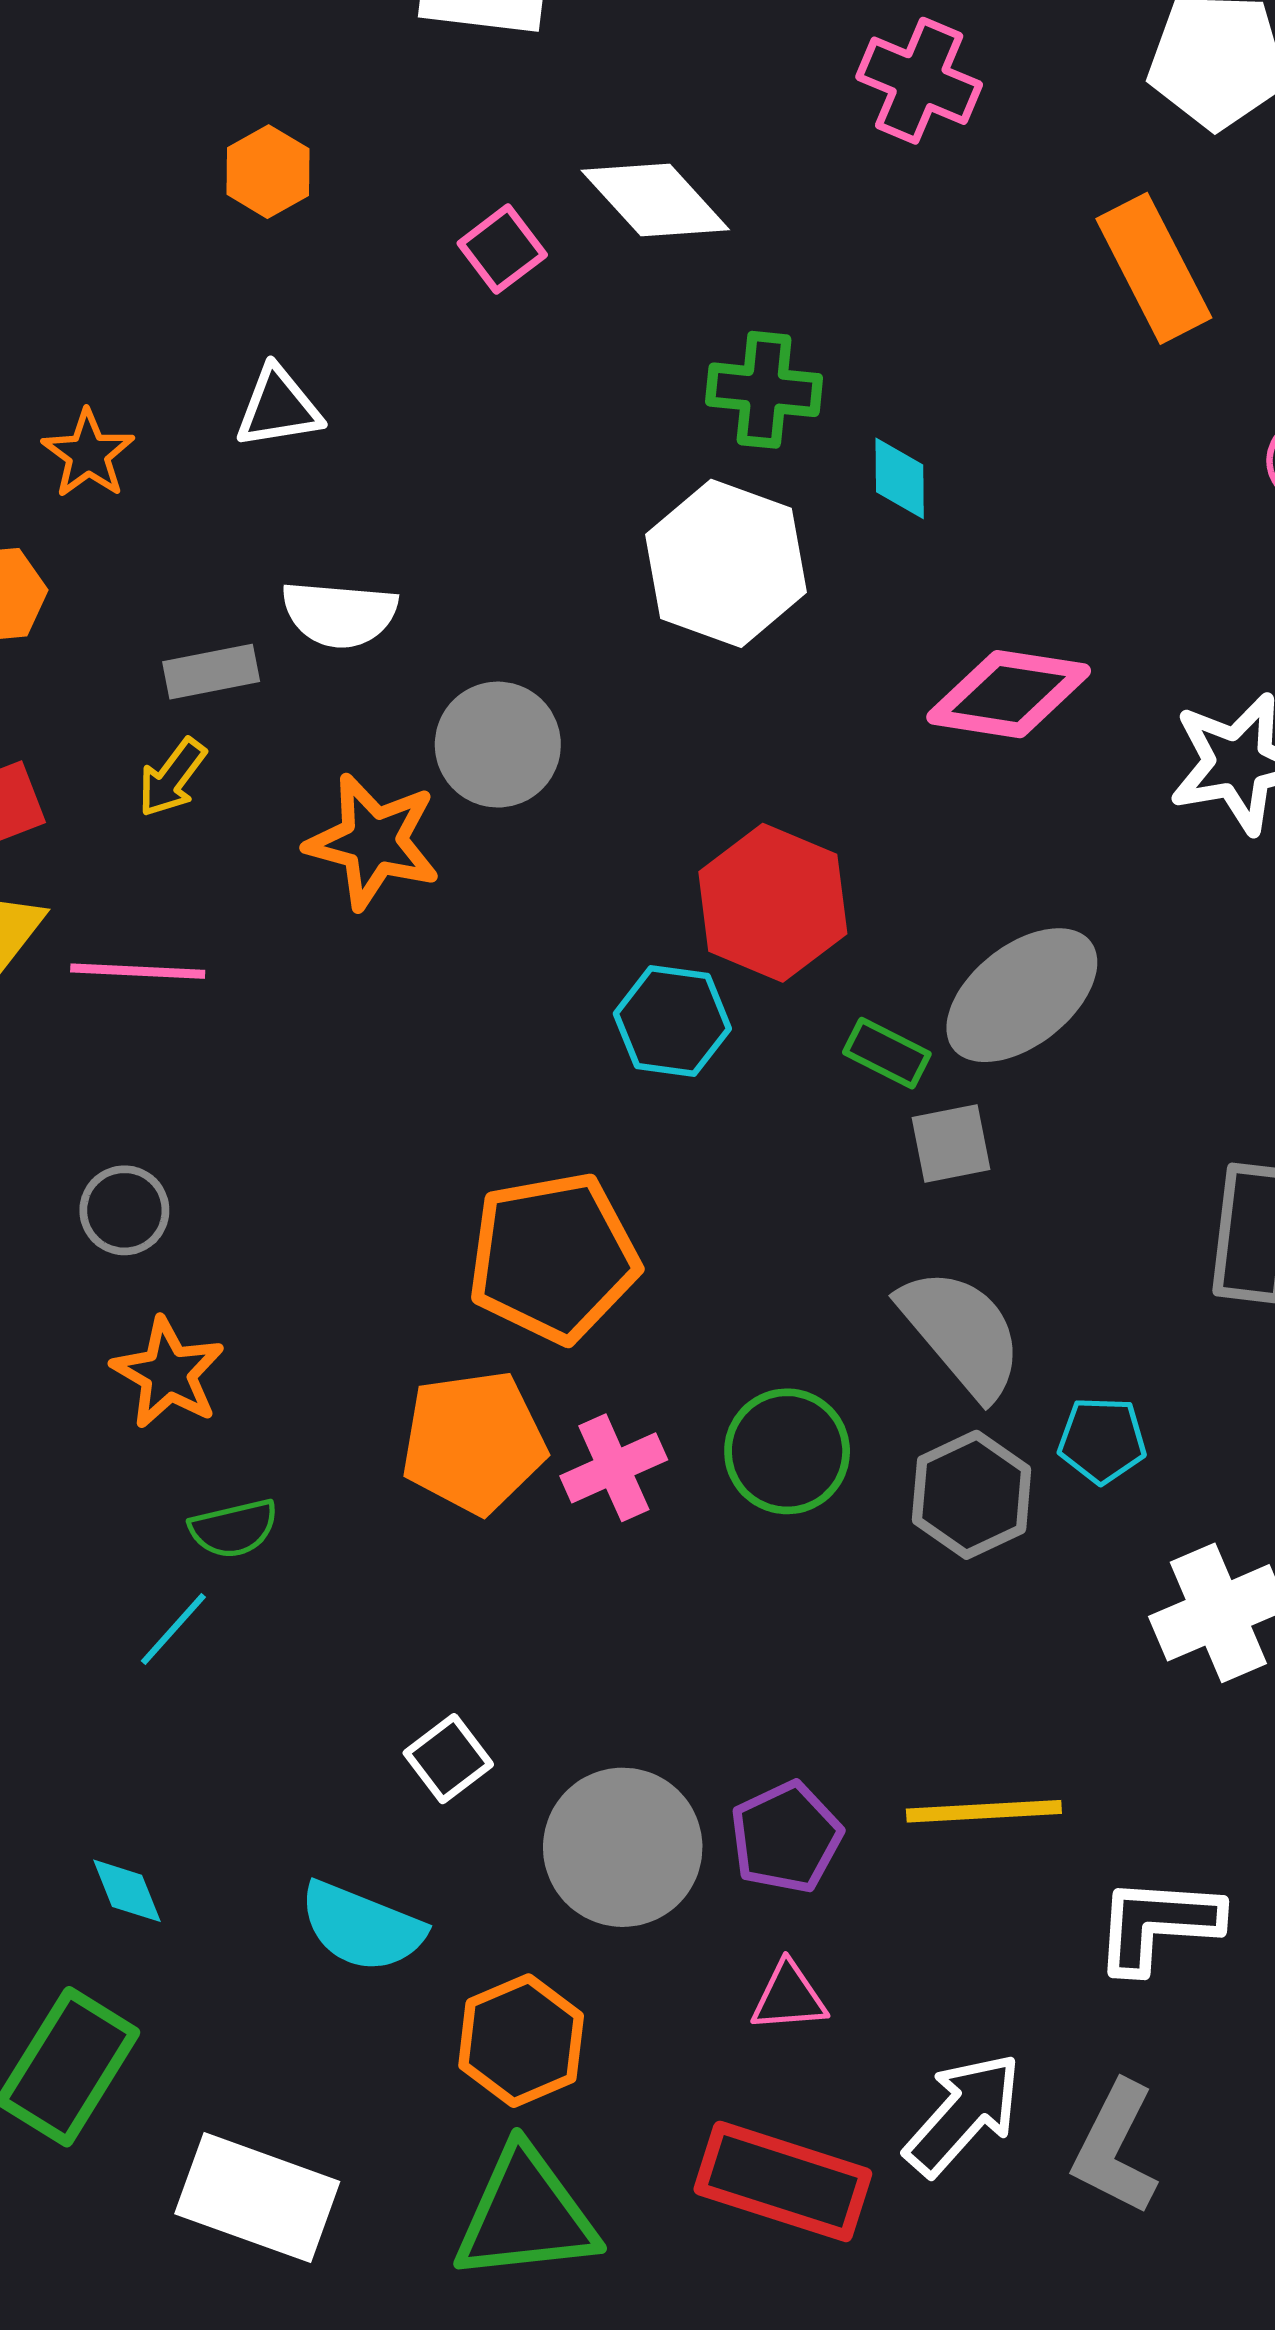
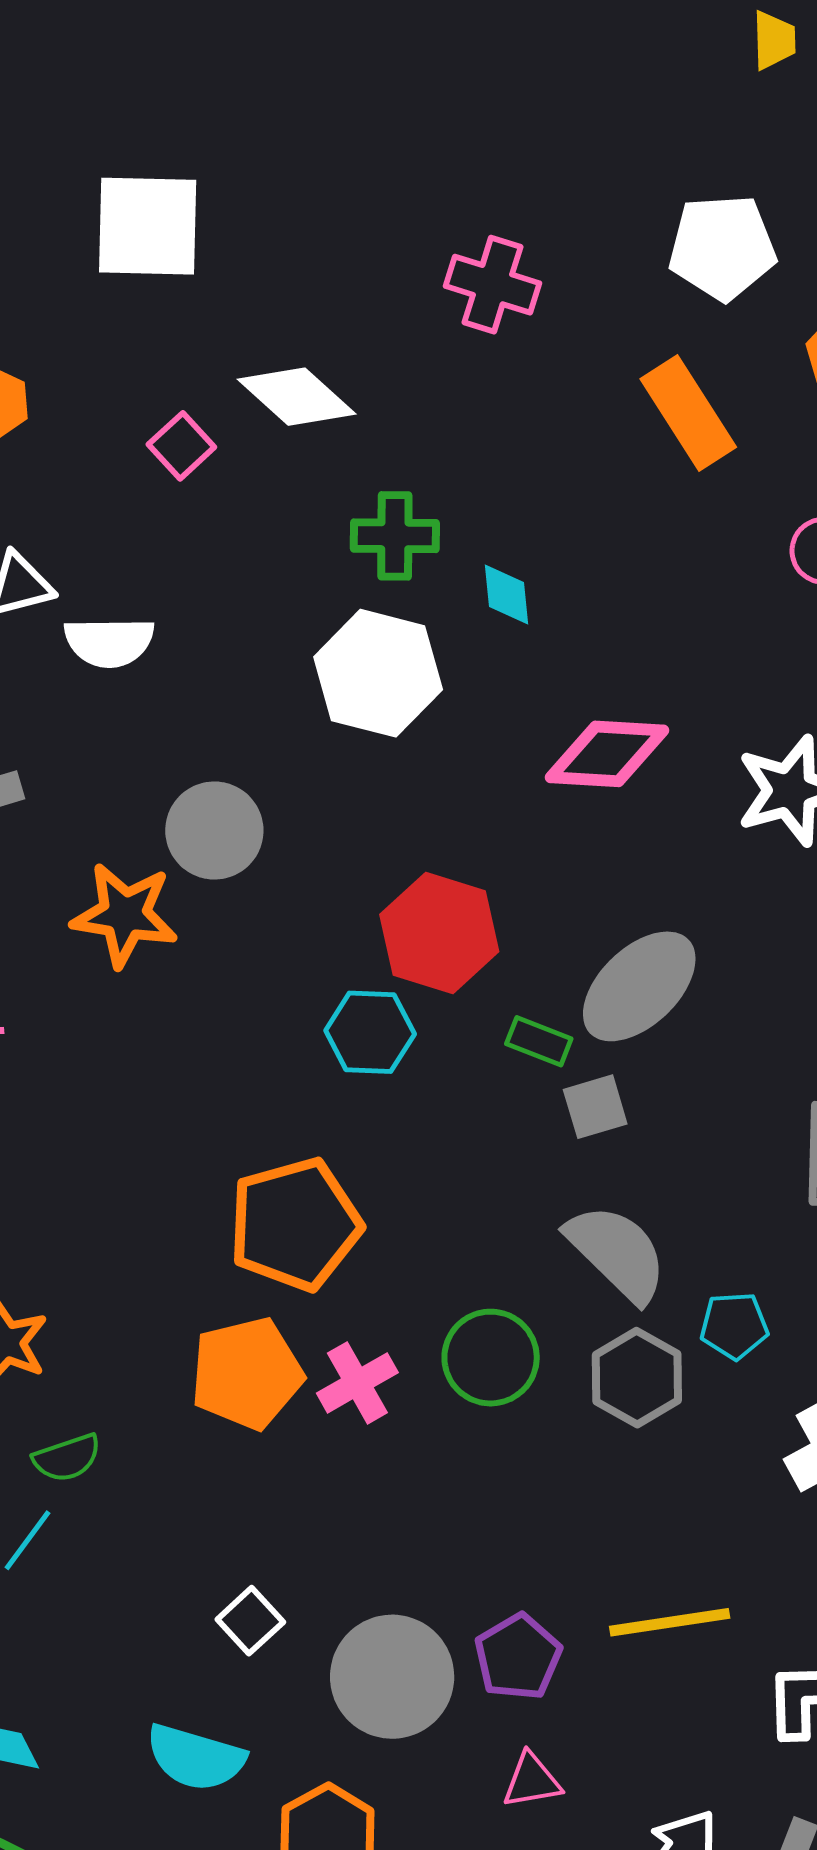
white semicircle: (340, 614) -> (109, 642), moved

